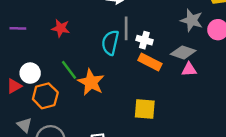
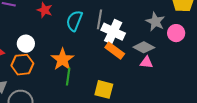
white cross: (144, 40) -> (113, 32), size x1.6
cyan semicircle: (110, 43) -> (74, 21), moved
green line: (69, 70) -> (68, 77), moved, turned 36
white circle: (30, 73) -> (26, 44), moved

